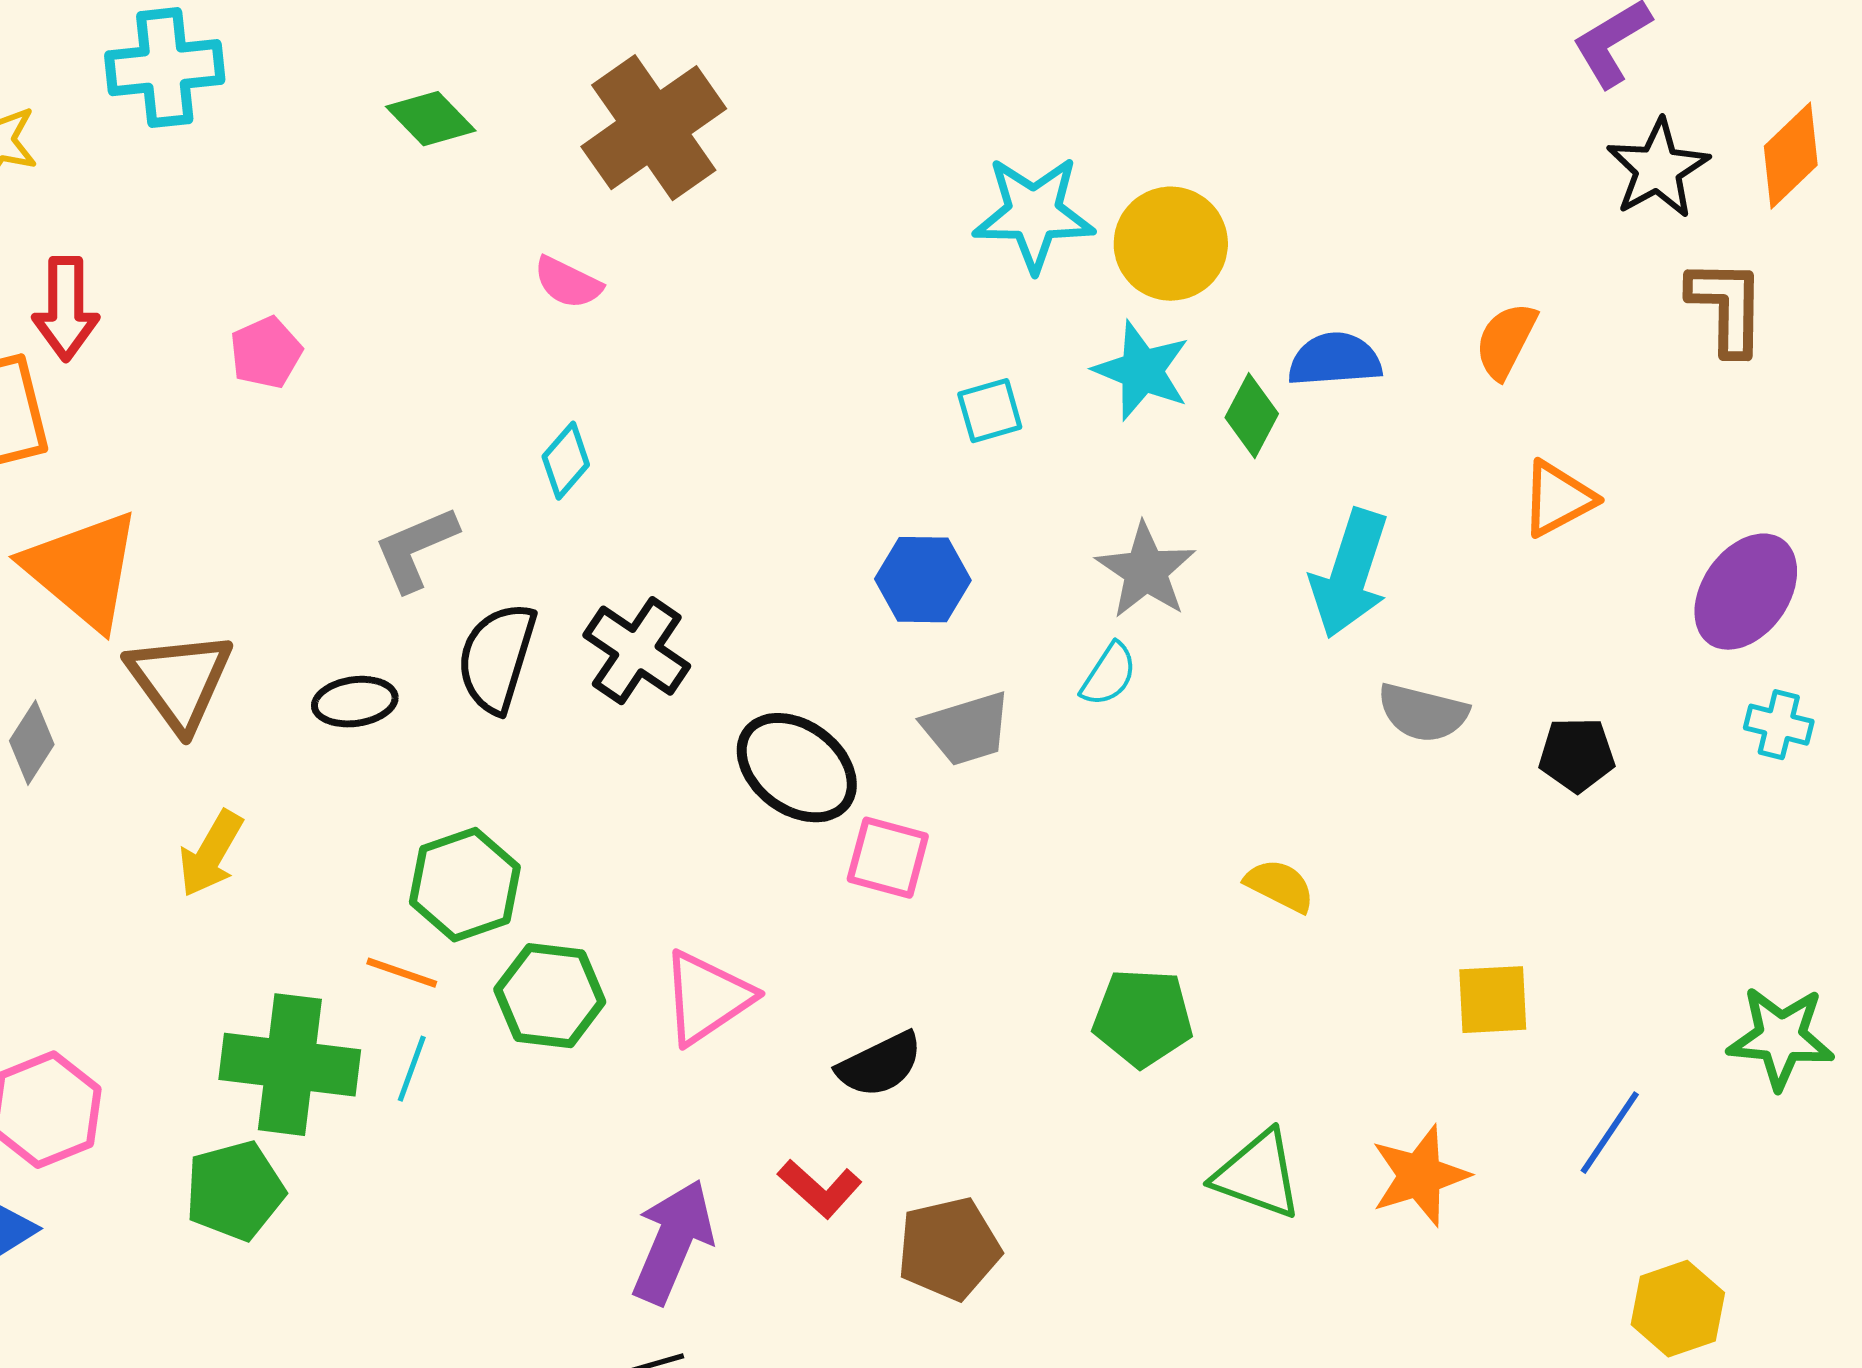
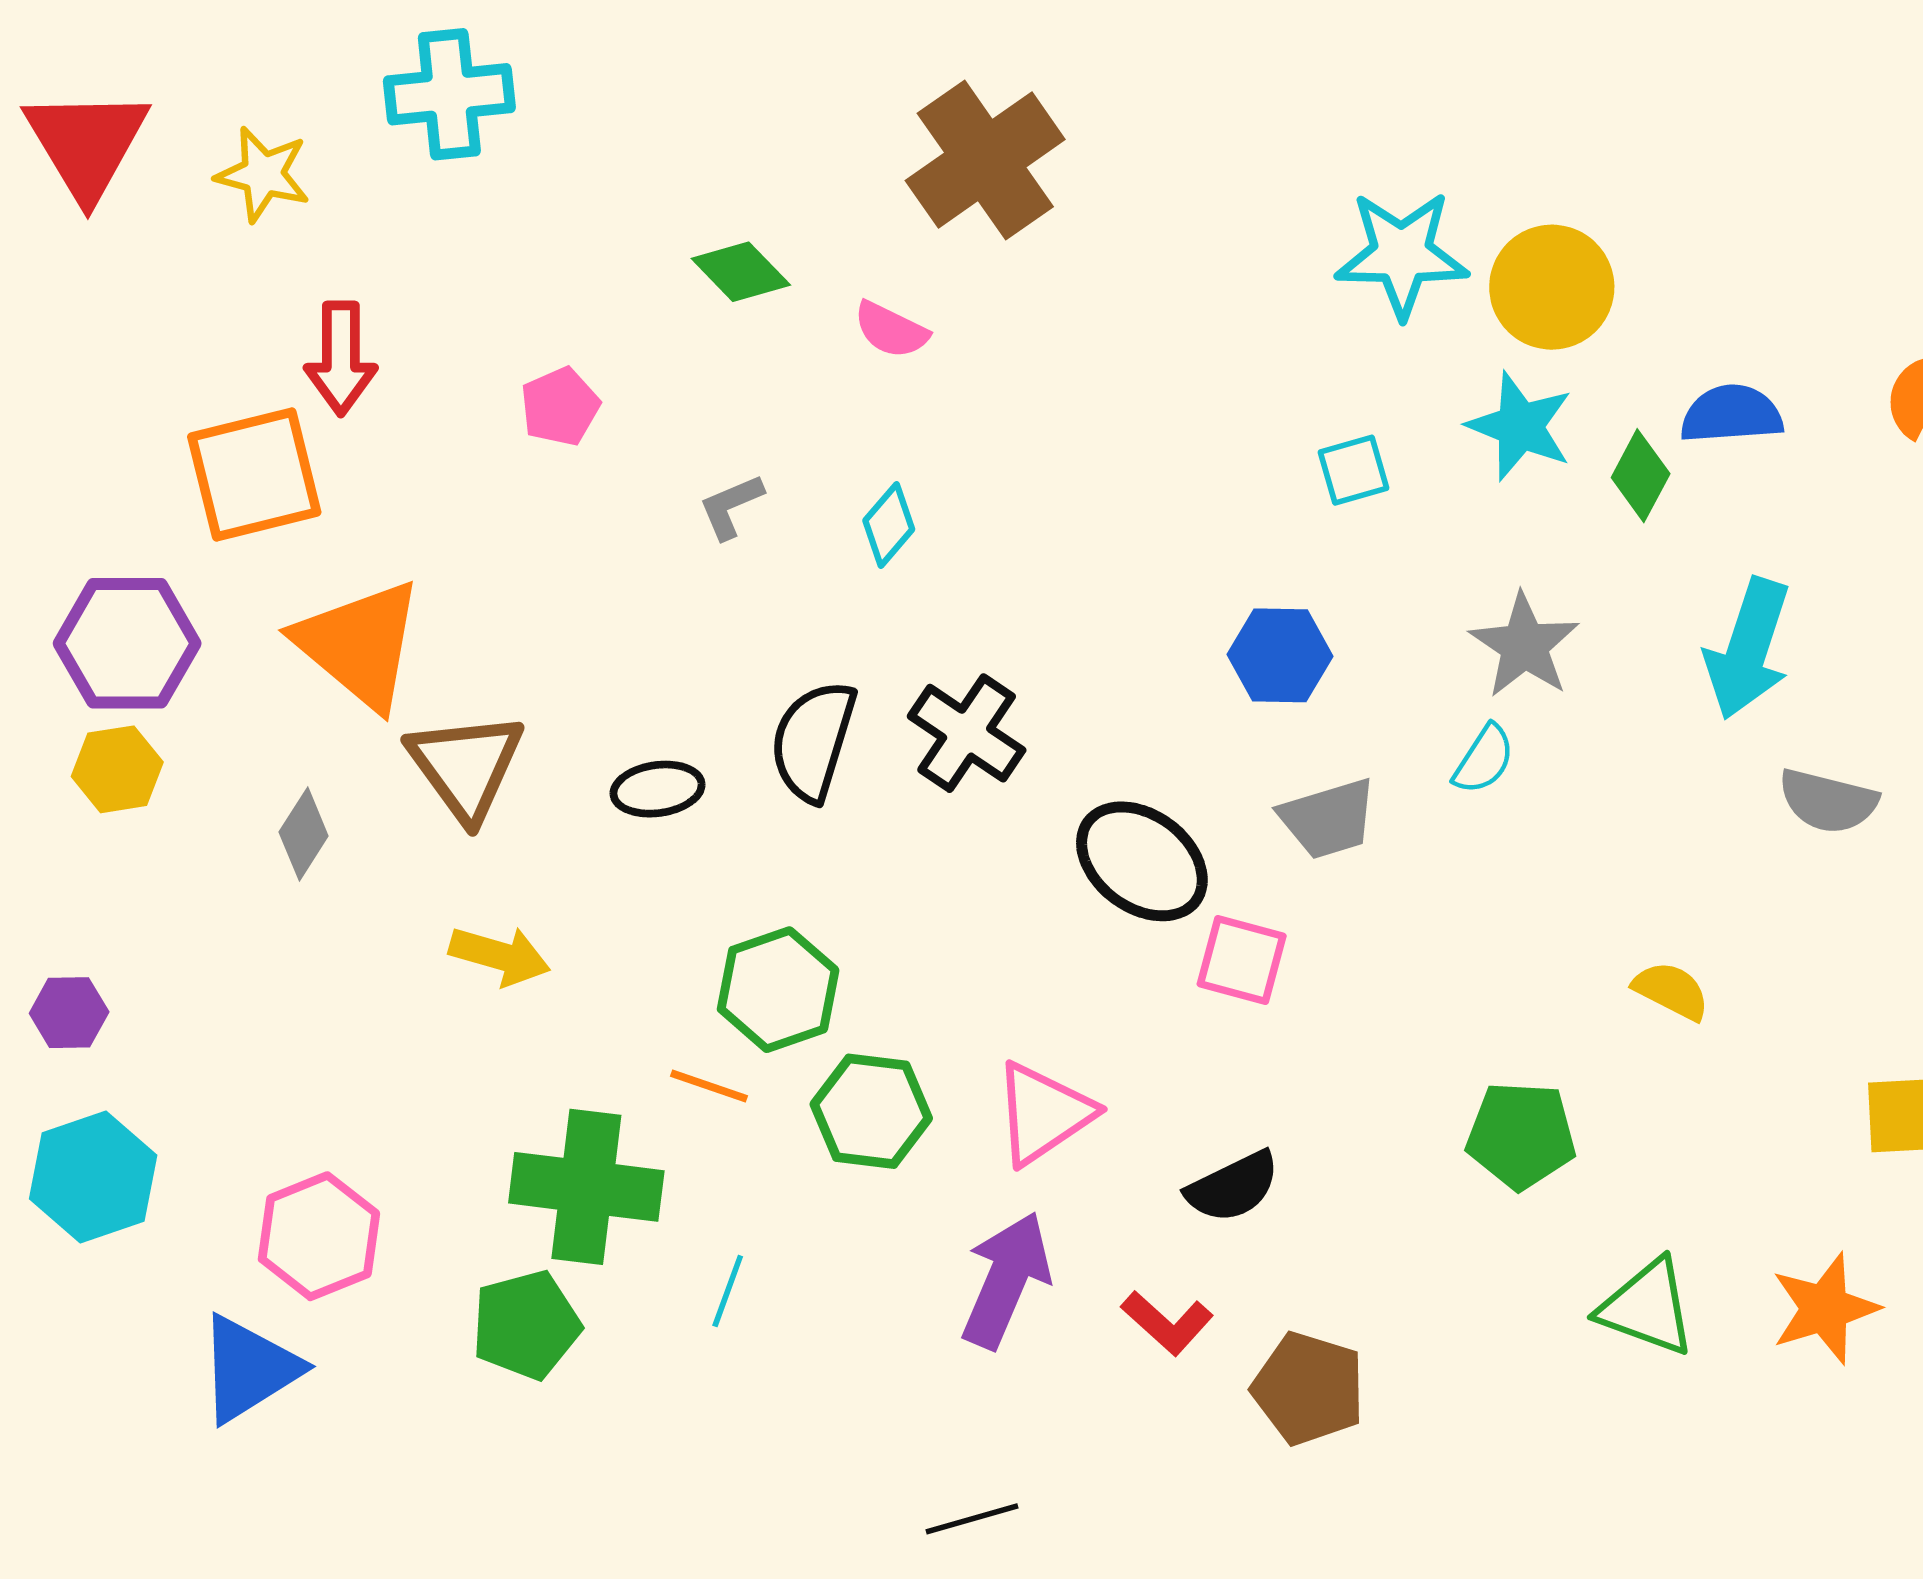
green diamond: (431, 119) -> (741, 272), moved
gray L-shape: (416, 549) -> (731, 506), moved, size x0.7
yellow arrow: (211, 854) -> (500, 956), turned -104
cyan line: (412, 1069) -> (728, 1291), moved
purple arrow: (673, 1242) -> (1006, 1280), moved
brown pentagon: (949, 1249) -> (1309, 1389), turned 30

